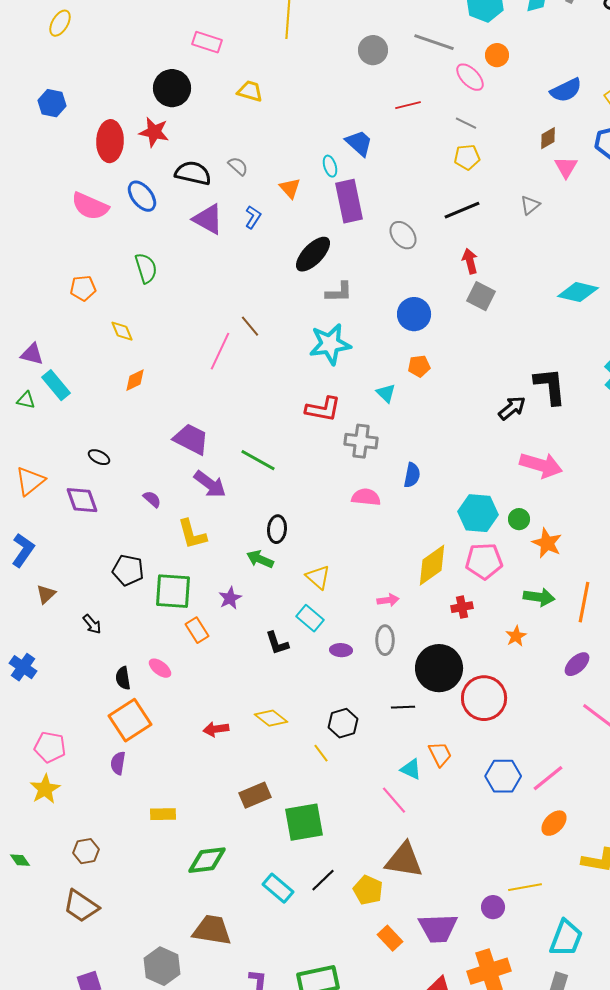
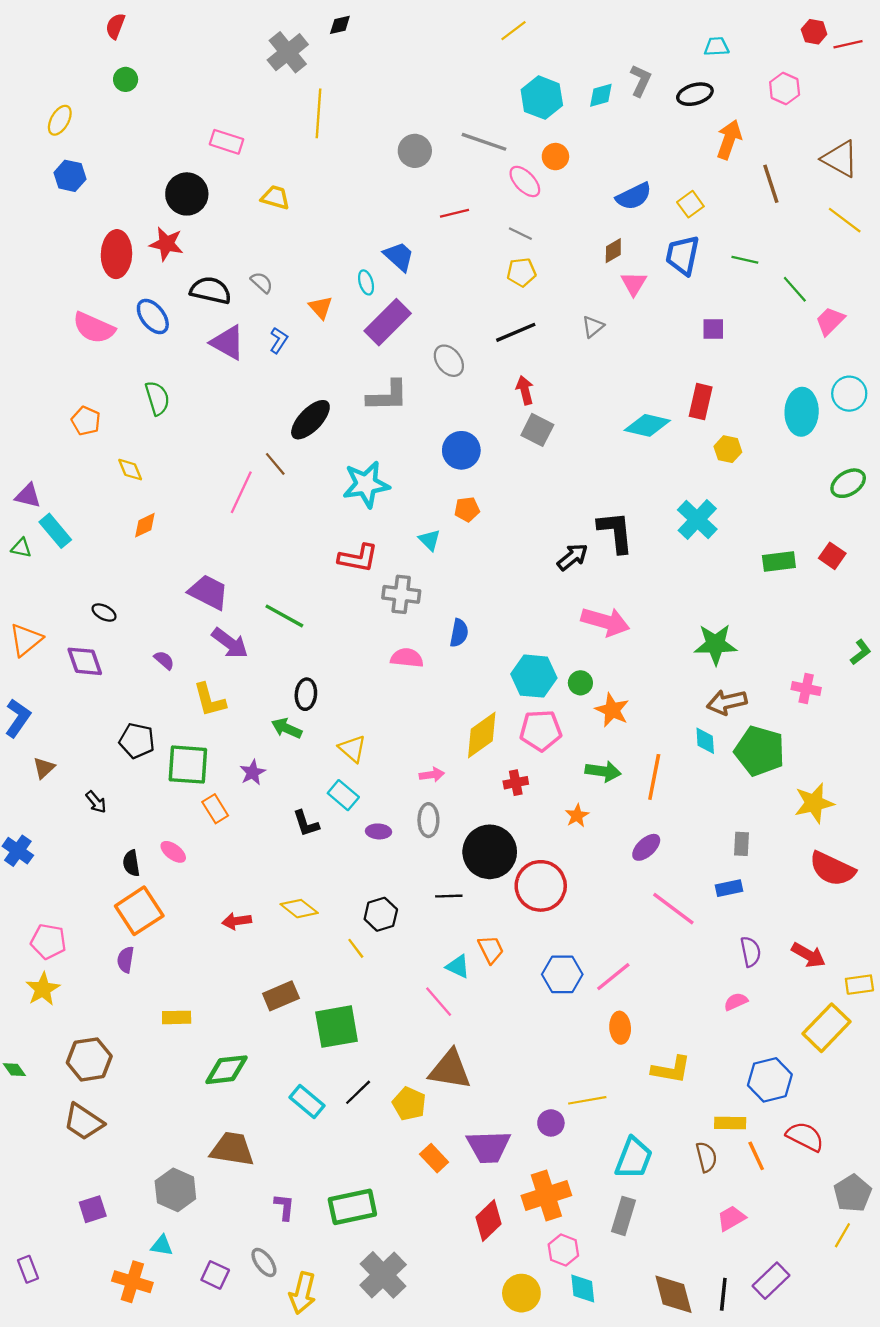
blue hexagon: (52, 103) -> (70, 176), moved
purple rectangle: (349, 201) -> (388, 322), turned 57
black ellipse: (313, 254) -> (310, 420), moved
orange pentagon: (83, 288) -> (86, 421), turned 30
gray L-shape: (339, 292) -> (388, 396), moved, size x1.4
orange ellipse: (554, 823) -> (620, 1028), turned -48
brown hexagon: (86, 851) -> (89, 1059), size x1.5

